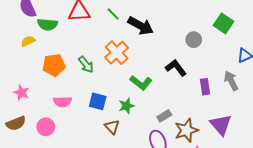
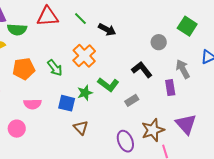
black arrow: (141, 26) -> (107, 29), size x0.7
gray arrow: (231, 81) -> (183, 69), moved
green star: (126, 106) -> (85, 93), moved
gray rectangle: (164, 116) -> (132, 100), moved

